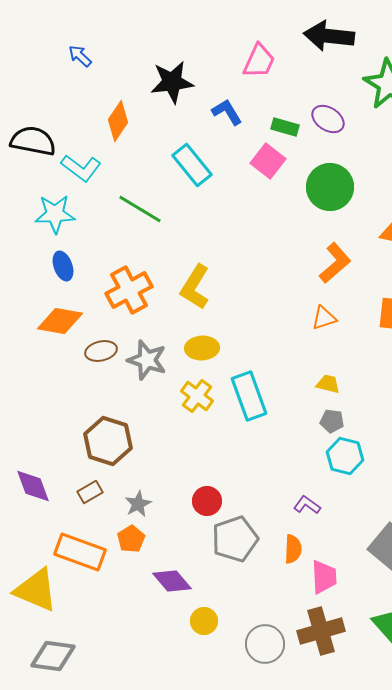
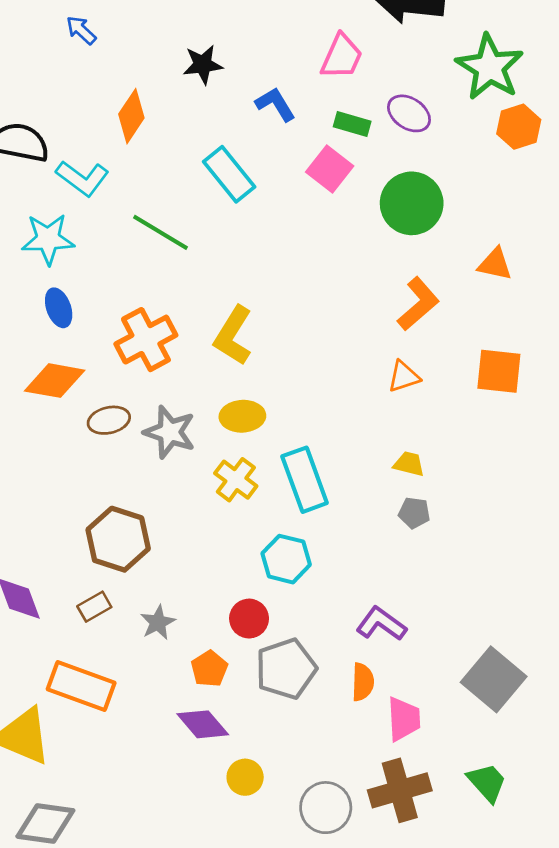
pink trapezoid: (259, 61) -> (342, 57), moved
black star: (172, 82) -> (203, 65), size x0.7
cyan hexagon: (345, 456) -> (286, 559), moved
purple L-shape: (307, 505) -> (381, 624), size x1.4
orange pentagon: (131, 539) -> (209, 669), moved

